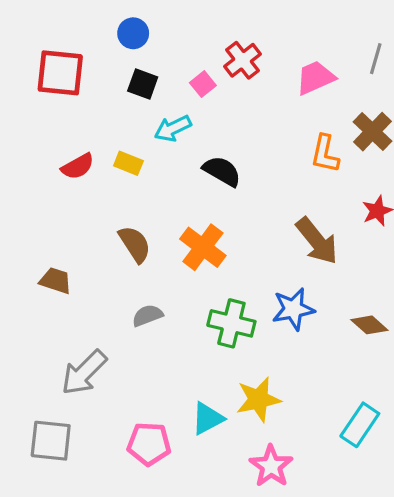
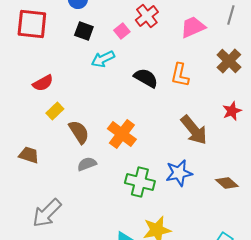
orange L-shape: (325, 154) -> (180, 75), moved
yellow rectangle: (128, 163) -> (55, 111), moved, turned -66
black semicircle: (222, 171) -> (146, 78), moved
gray semicircle: (147, 315) -> (87, 164), moved

